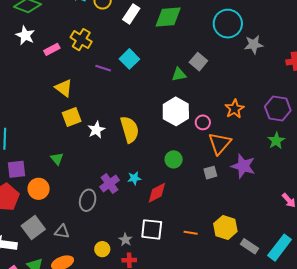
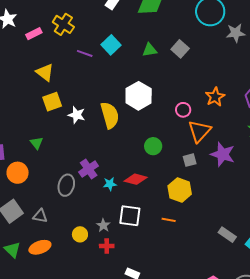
green triangle: (179, 74) -> (150, 50), moved
white hexagon: (176, 111) -> (139, 96), moved
white star: (96, 130) -> (77, 115), turned -30
cyan star: (134, 178) -> (110, 184), moved
red diamond: (157, 193) -> (136, 179), turned 40
yellow hexagon: (225, 228) -> (180, 190), moved

